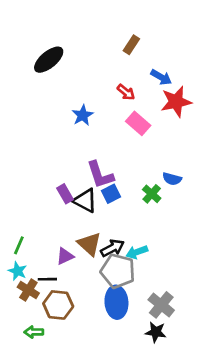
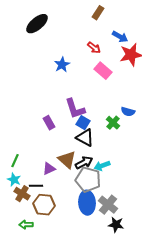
blue square: (111, 194) -> (83, 123), turned -32
black triangle: (85, 201) -> (85, 138), moved
gray cross: (161, 305) -> (108, 205), moved

